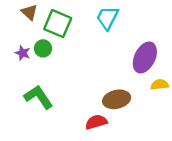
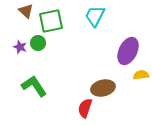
green square: (58, 24) -> (51, 21), turned -35
red semicircle: (96, 122) -> (85, 108), turned -54

